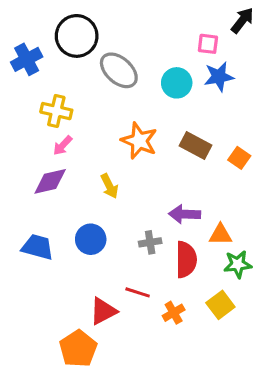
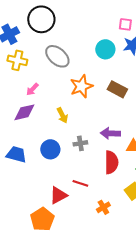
gray ellipse: (119, 70) -> (57, 56), moved
yellow cross: (56, 111) -> (17, 60), moved
orange star: (139, 141) -> (81, 86), turned 30
gray cross: (150, 242) -> (80, 143), moved
orange cross: (174, 313) -> (103, 207), moved

